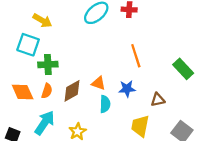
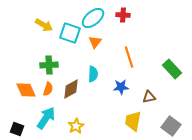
cyan square: (28, 45) -> (70, 33), moved
orange triangle: (98, 83) -> (95, 42), moved, turned 48
cyan semicircle: (105, 104) -> (93, 74), moved

